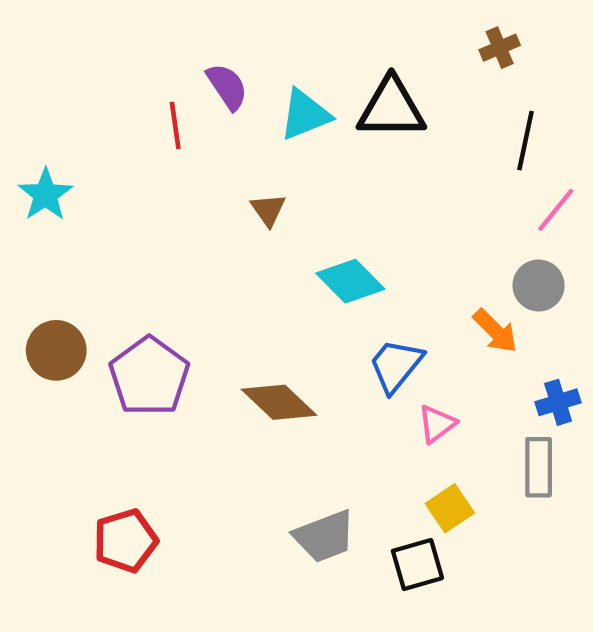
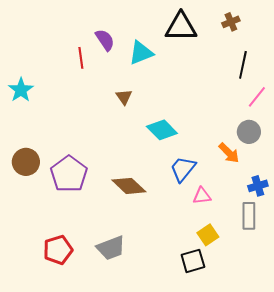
black triangle: (391, 108) -> (181, 27), moved
pink triangle: (437, 424) -> (202, 196), turned 30
gray trapezoid: (324, 536) -> (111, 248), moved

